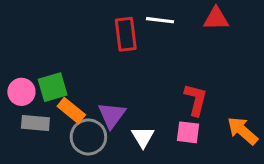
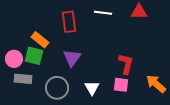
red rectangle: (126, 34) -> (69, 22), moved
green square: (53, 87) -> (34, 56), turned 30
orange rectangle: (71, 111) -> (40, 40), moved
purple triangle: (112, 115) -> (72, 58), moved

